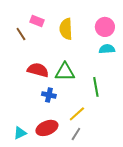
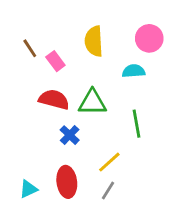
pink rectangle: (37, 21) -> (55, 61), moved, turned 32
cyan semicircle: (107, 49) -> (134, 71), moved
blue cross: (49, 95) -> (70, 135), turned 32
red ellipse: (47, 128) -> (67, 182), turned -75

